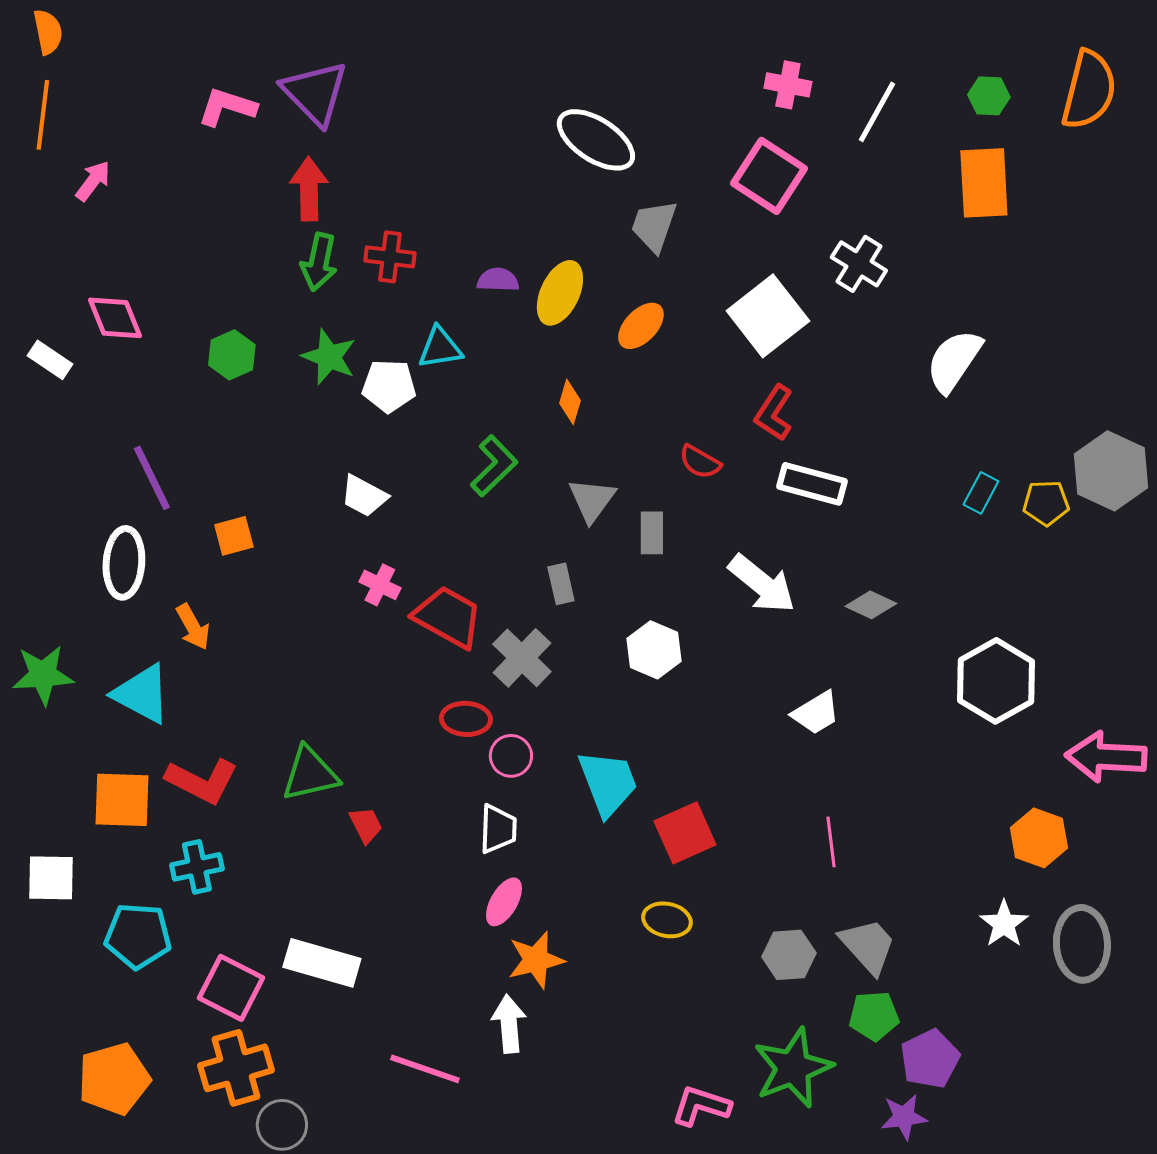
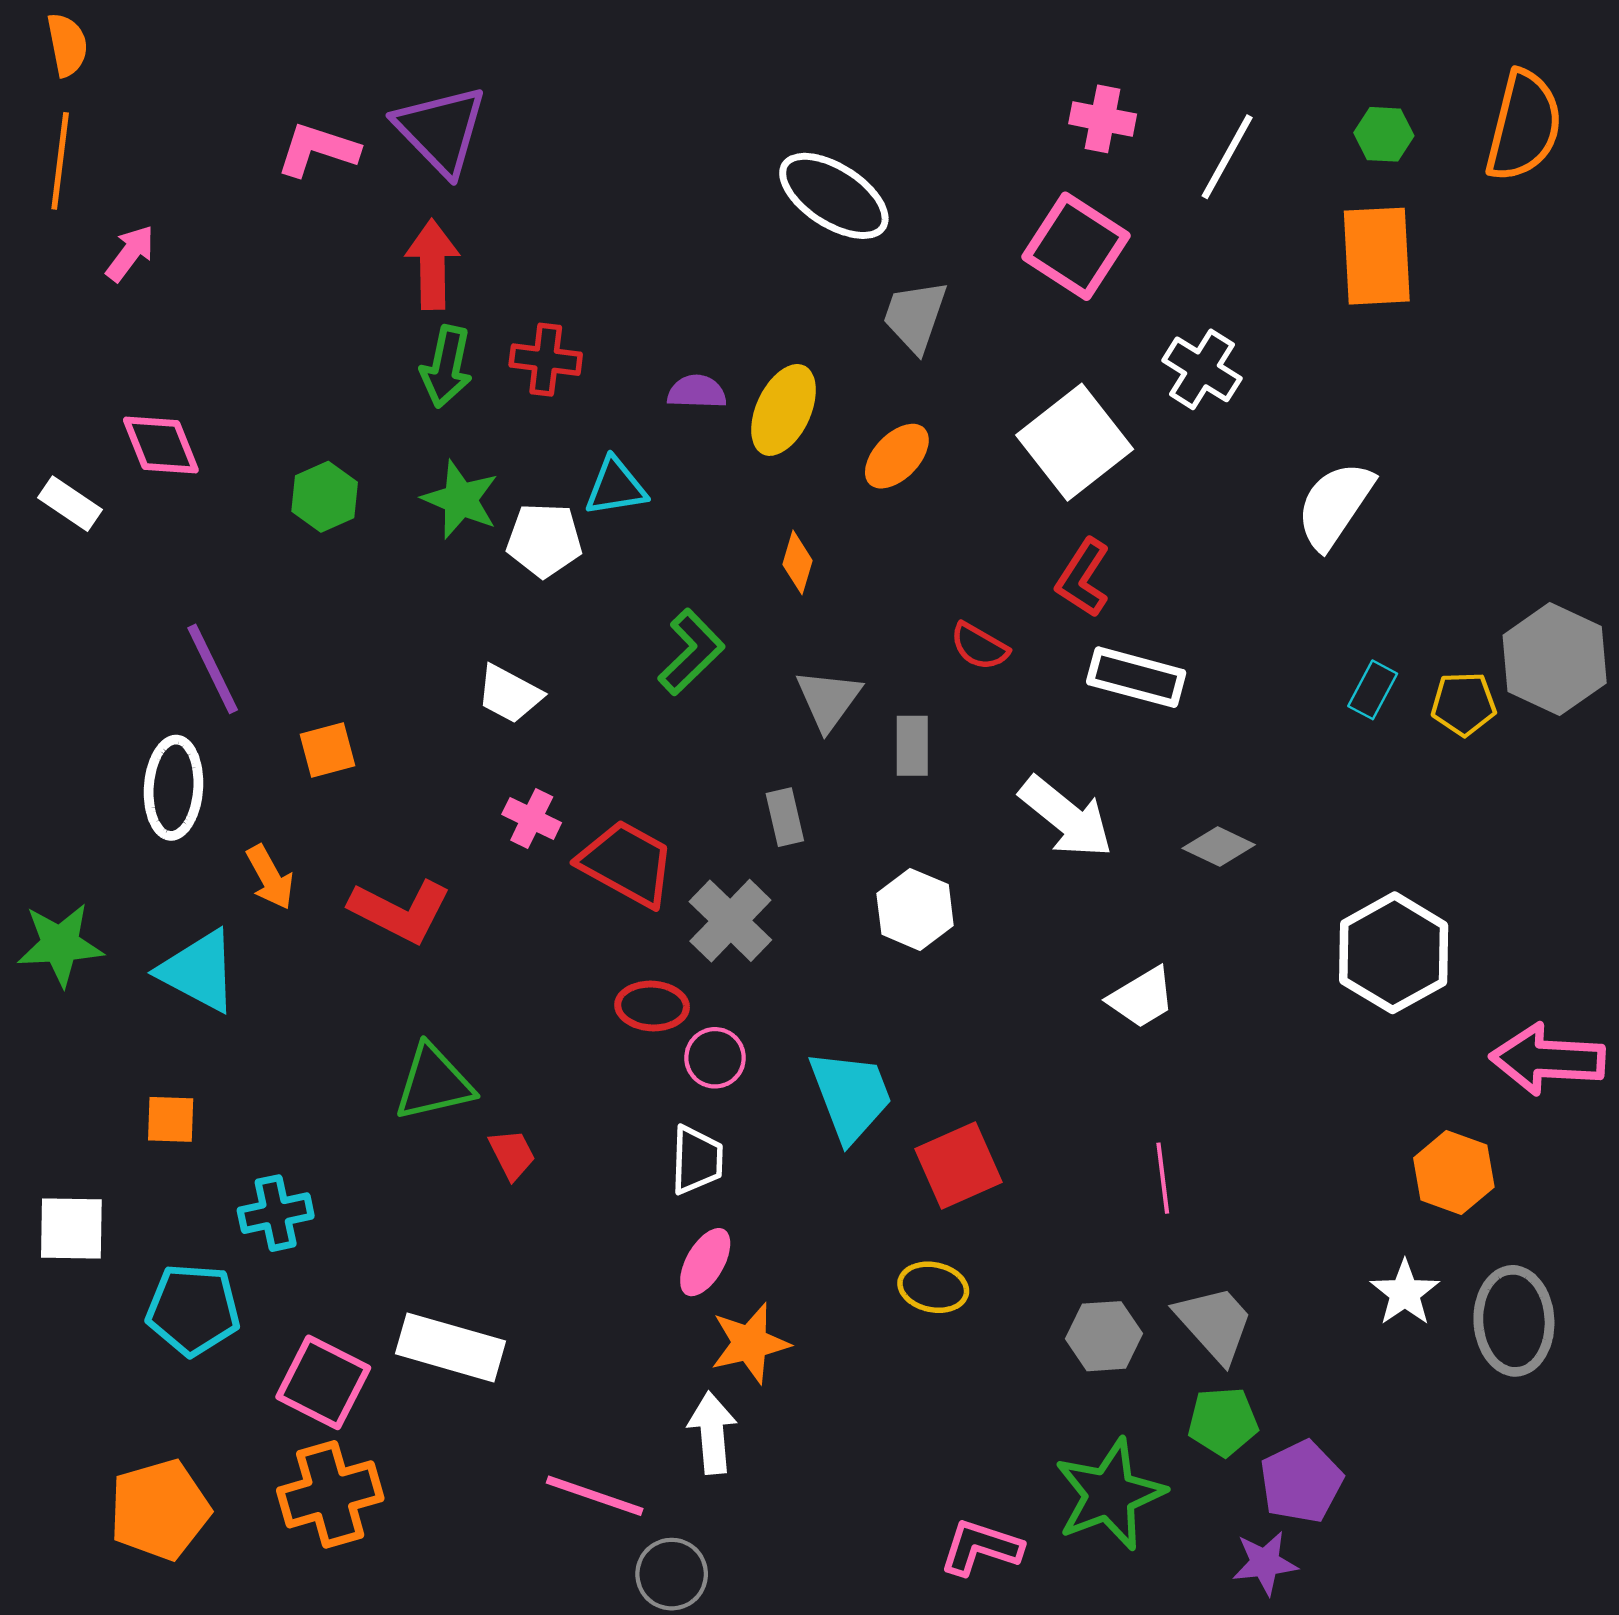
red L-shape: (202, 781) -> (400, 911), moved
orange square: (122, 800) -> (171, 1119), size x0.6
gray circle: (282, 1125) -> (672, 1574), moved

